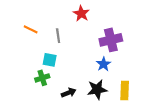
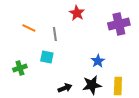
purple cross: (111, 40) -> (119, 24), moved
green cross: (42, 78) -> (20, 68), moved

